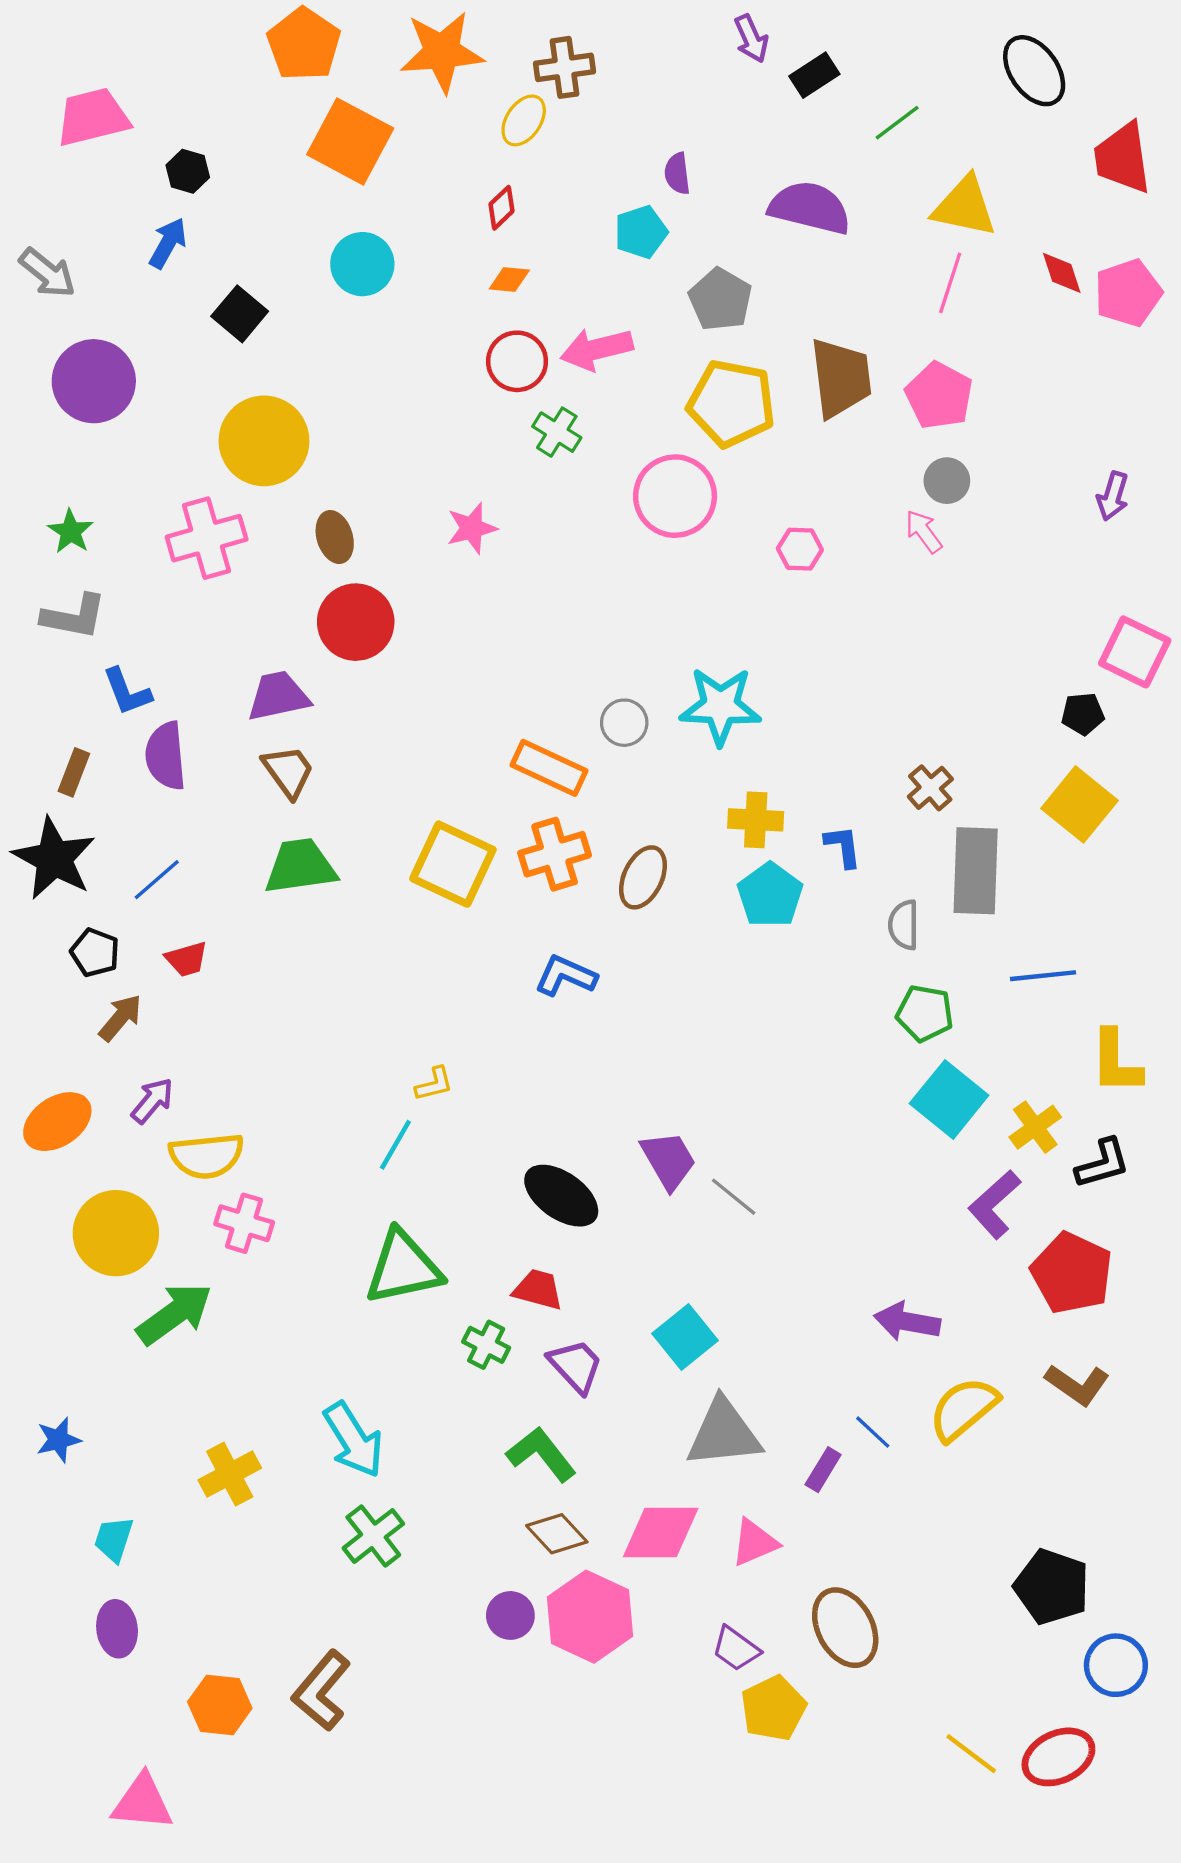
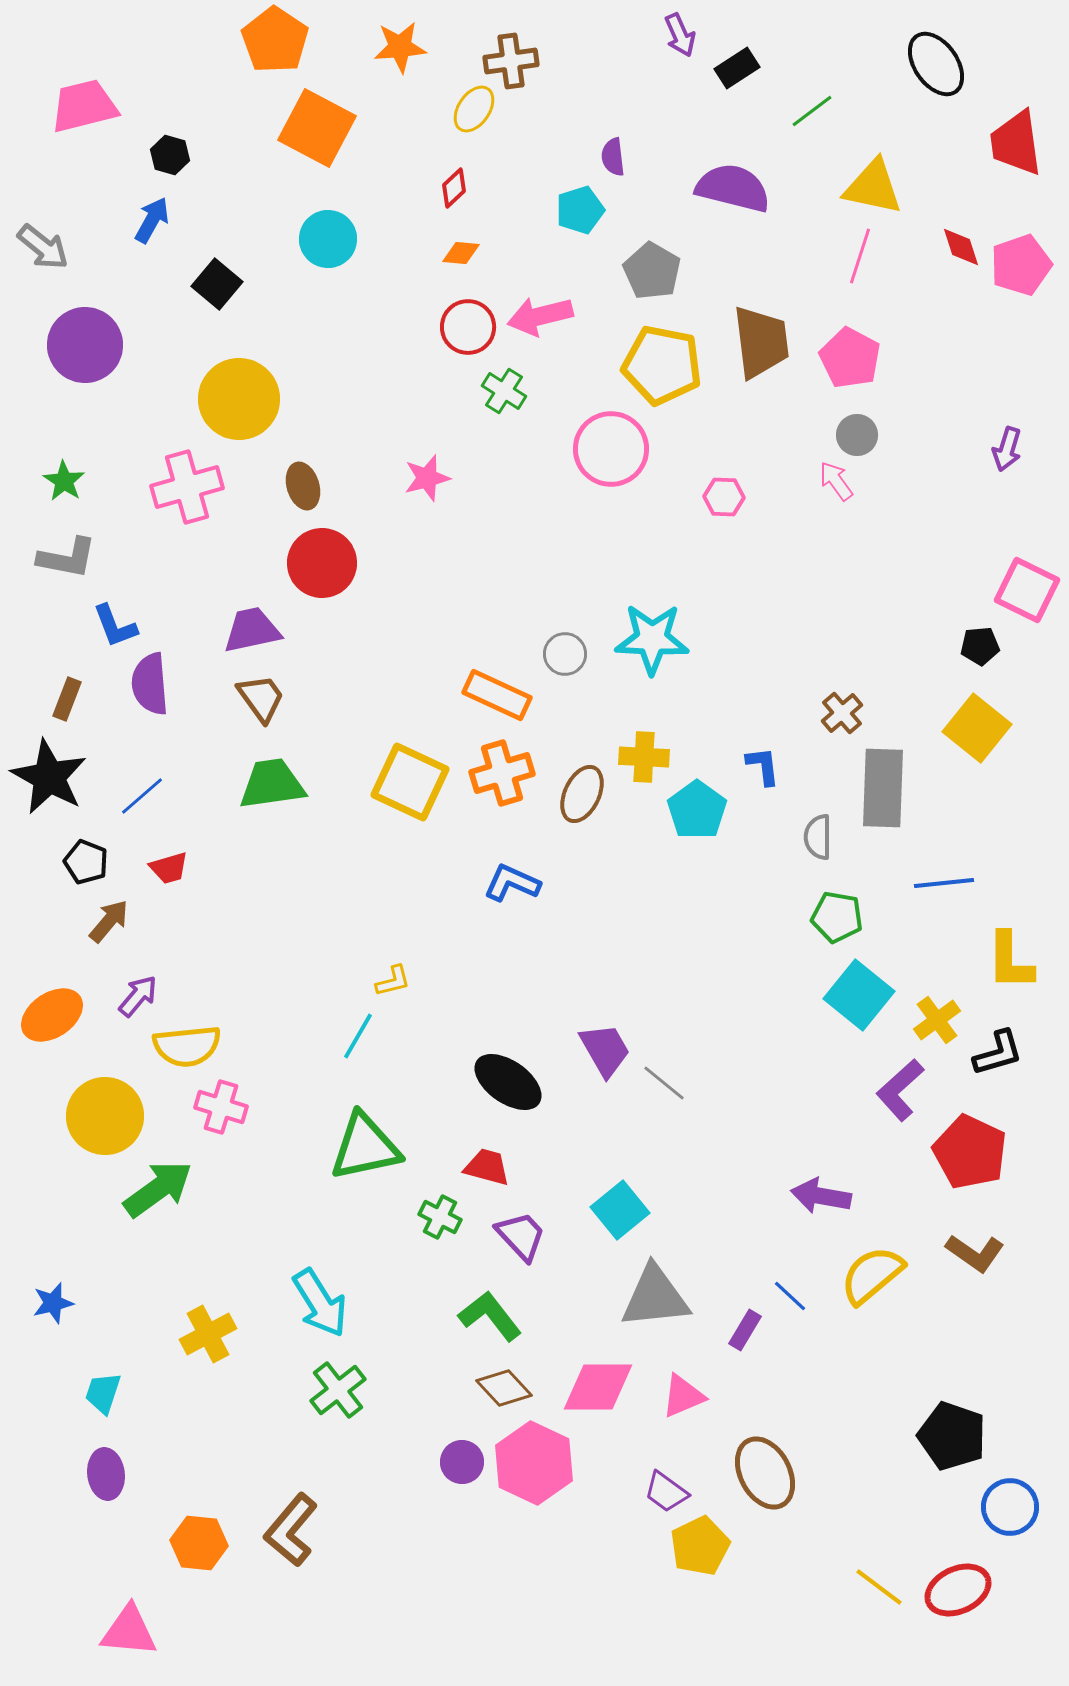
orange star: (442, 52) -> (400, 47), size x0.7
yellow cross: (756, 820) -> (644, 757), moved

